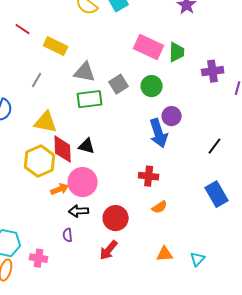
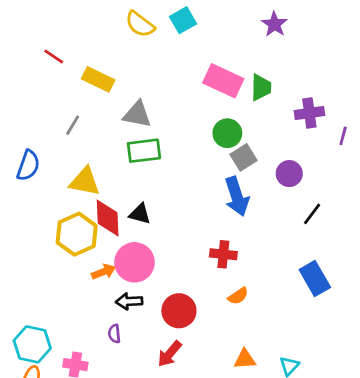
gray square: (119, 84) -> (243, 157), moved
purple circle: (172, 116) -> (289, 174), moved

